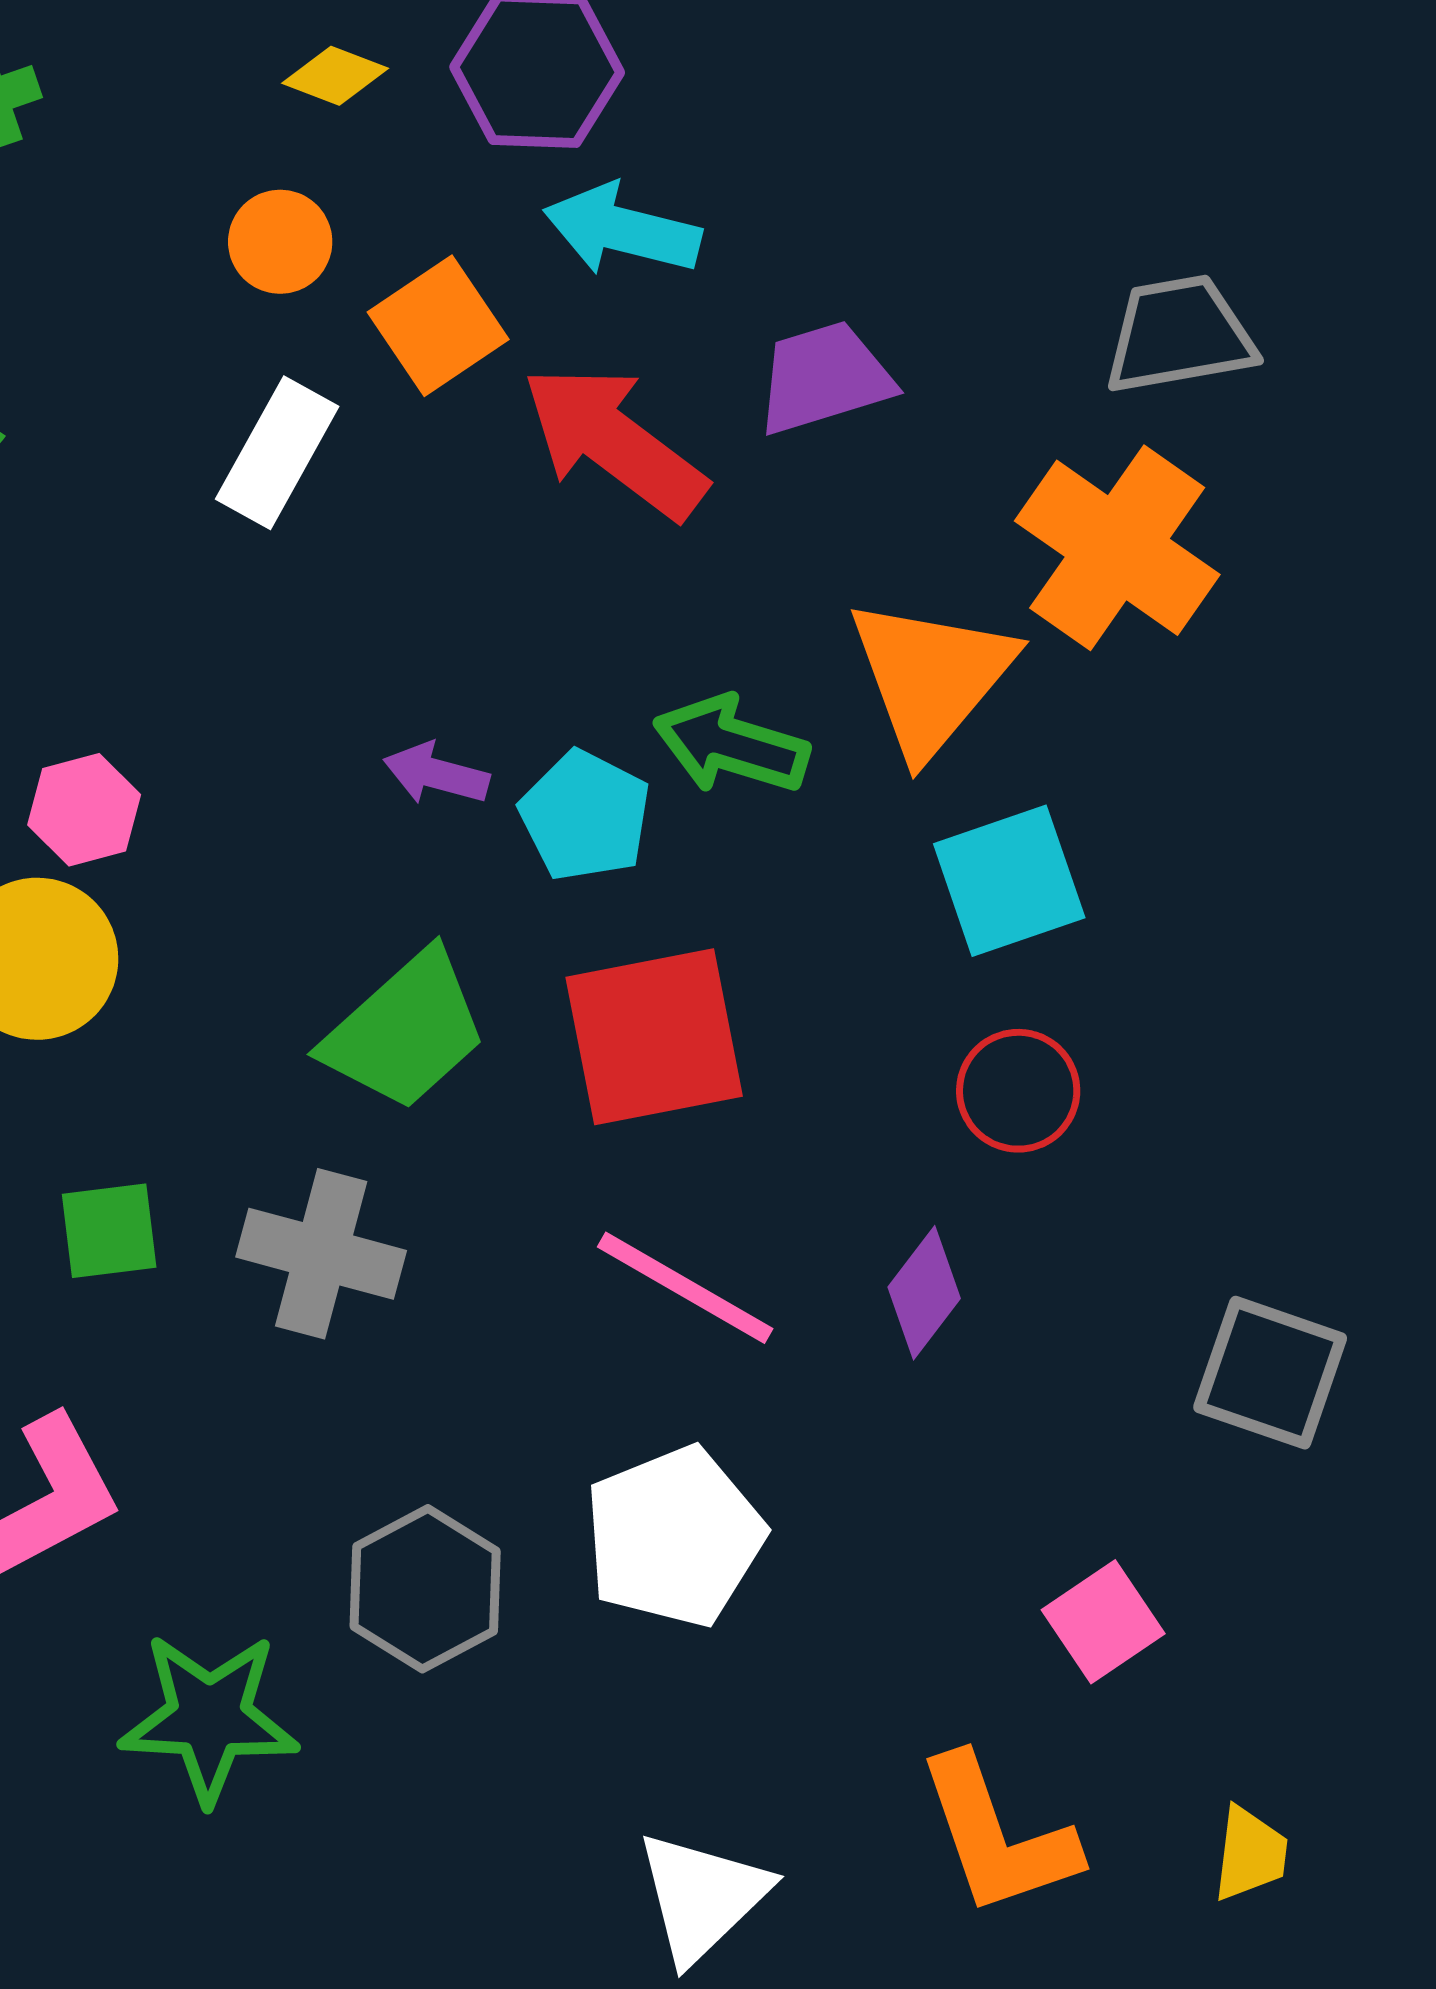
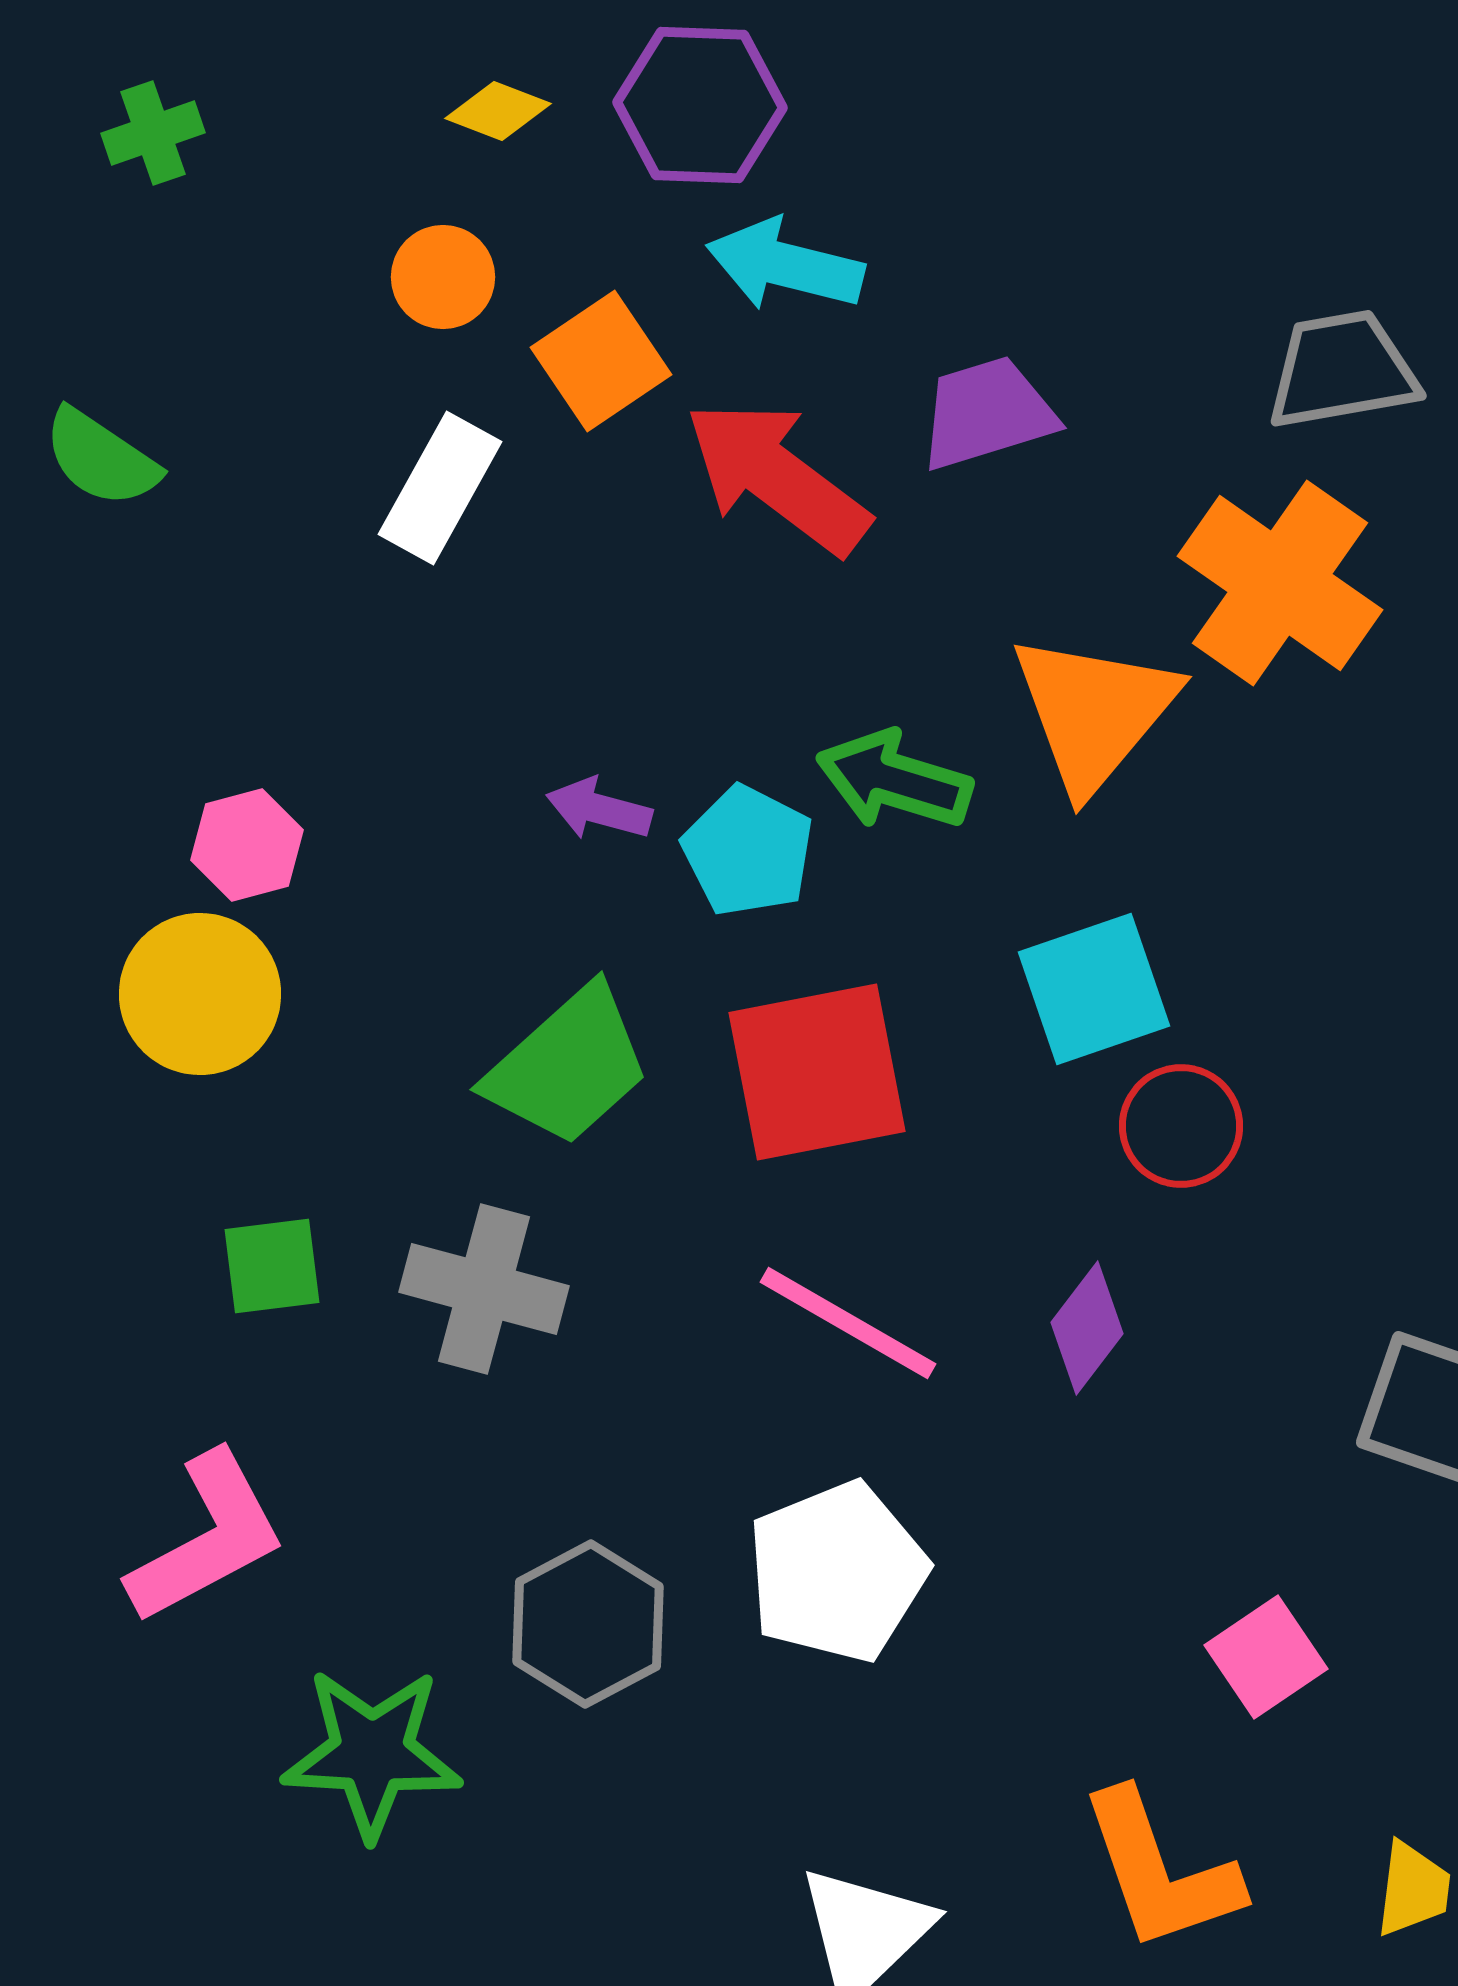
cyan square: (1009, 881) -> (1094, 989), moved

